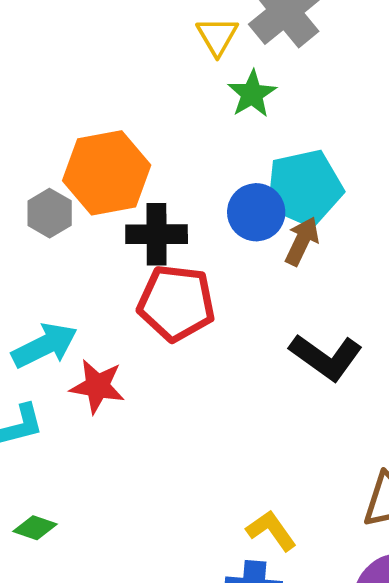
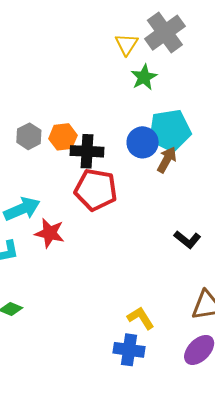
orange hexagon: (107, 173) -> (63, 137), moved, size x0.6
black L-shape: (326, 357) -> (187, 240), moved, size x0.7

